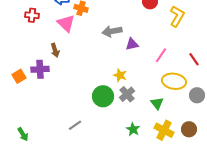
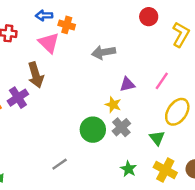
purple triangle: (132, 44) -> (127, 84), moved
brown arrow: (55, 50) -> (36, 75), size x1.5
purple cross: (40, 69) -> (18, 98), turned -30
yellow ellipse: (174, 81) -> (177, 112), turned -65

